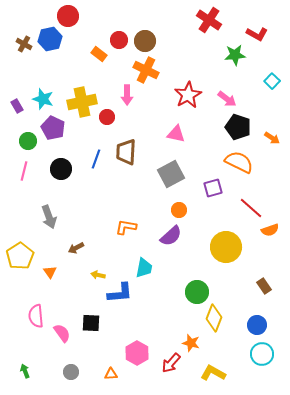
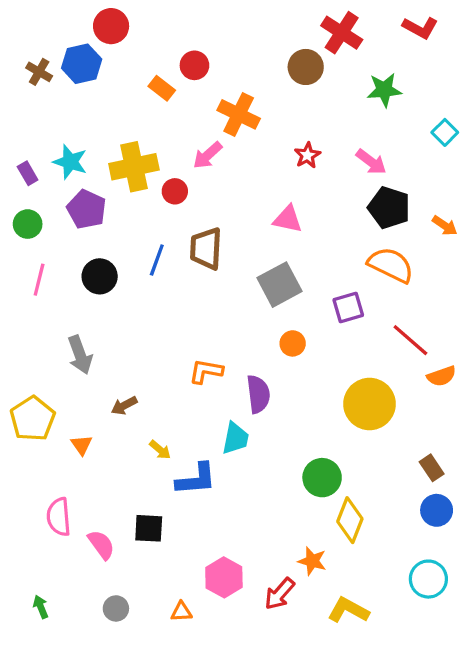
red L-shape: (257, 34) -> (420, 28), moved
brown circle: (145, 41) -> (306, 67), moved
pink arrow: (127, 95) -> (208, 155), turned 48
red star: (188, 95) -> (307, 155), size x0.6
green circle: (28, 141) -> (28, 224), moved
purple semicircle: (171, 236) -> (258, 394), moved, turned -55
yellow arrow: (98, 275) -> (160, 450), turned -152
blue circle: (257, 325) -> (437, 510), moved

